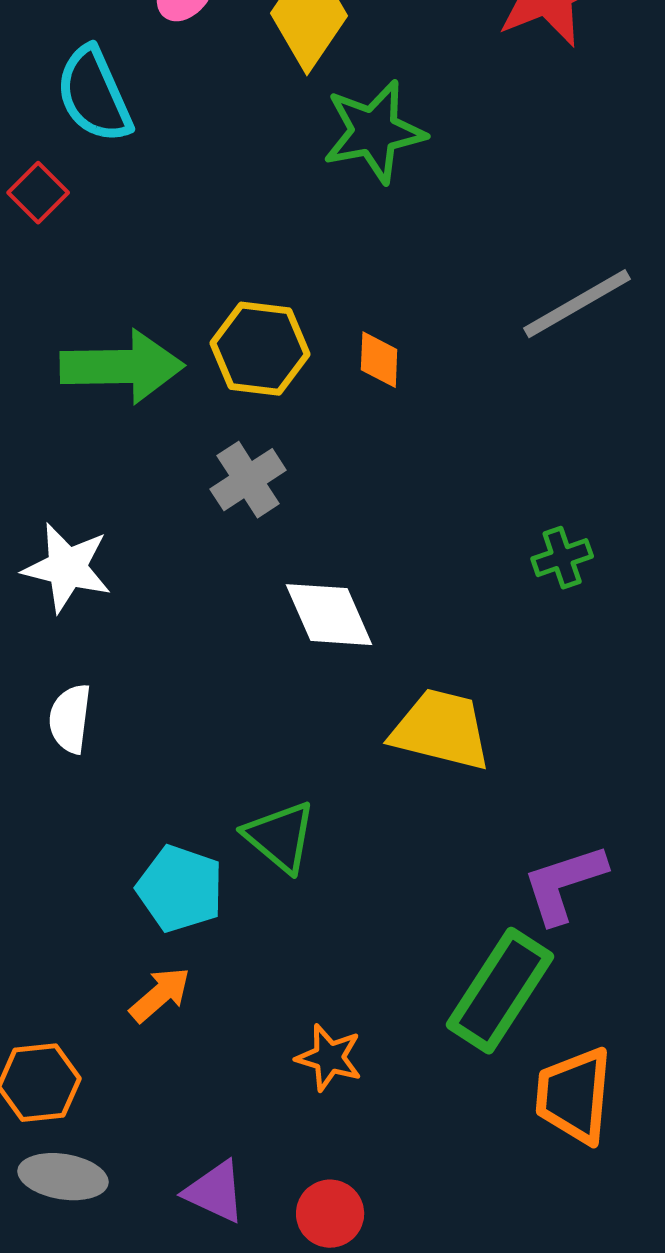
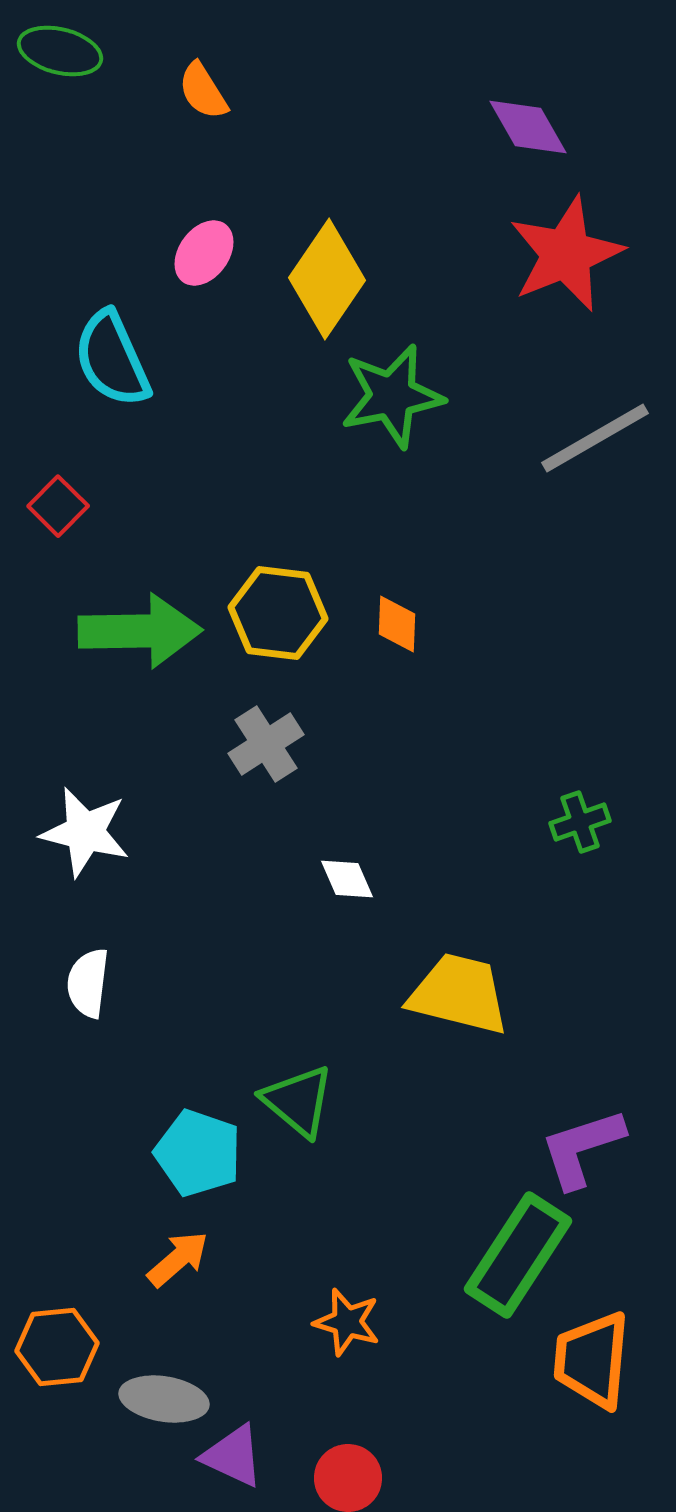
red square: (38, 193) -> (58, 506), moved
gray line: (577, 304) -> (595, 438), moved
white diamond: (329, 615) -> (347, 879), size x0.6
gray ellipse: (63, 1177) -> (164, 1399), moved

